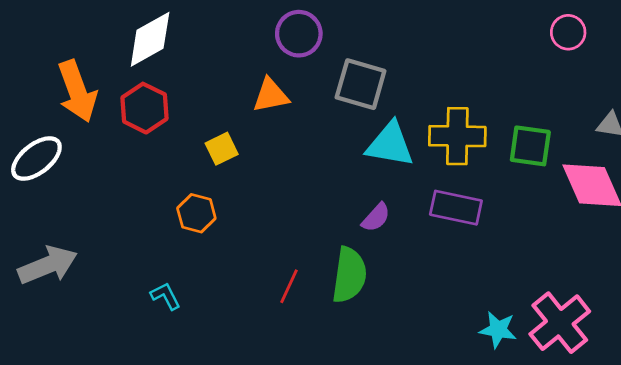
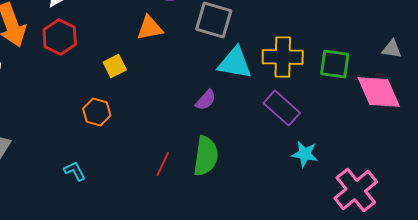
purple rectangle: (456, 208) -> (282, 108), turned 30
purple semicircle: (376, 217) -> (206, 100), moved
cyan star: (498, 330) -> (305, 154), moved

